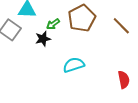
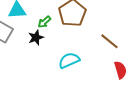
brown line: (121, 26) -> (109, 41), moved

